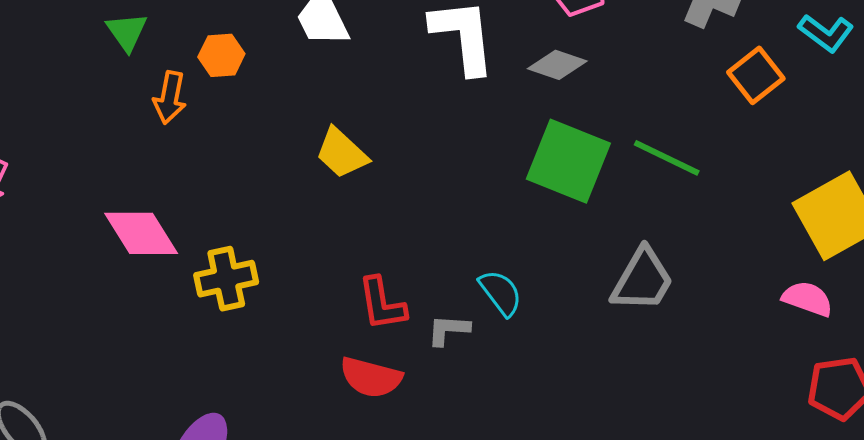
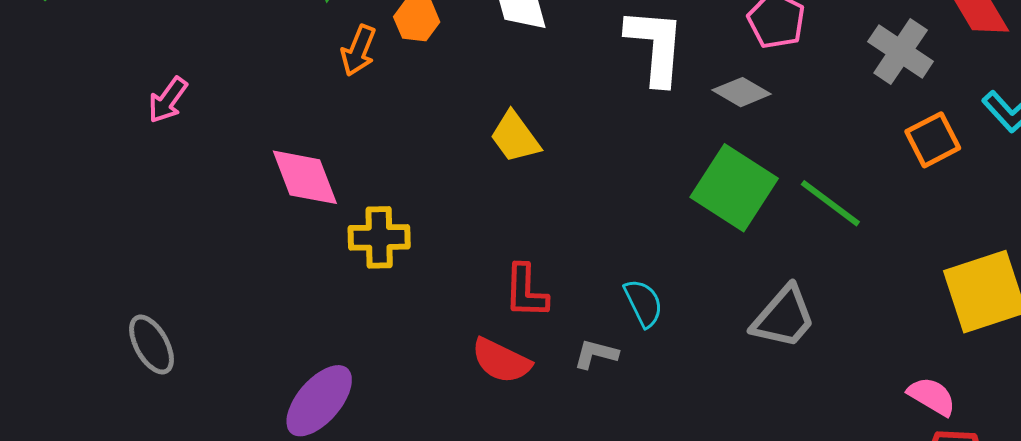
pink semicircle: (808, 299) -> (932, 396), moved
gray L-shape: (448, 330) -> (596, 354), moved

